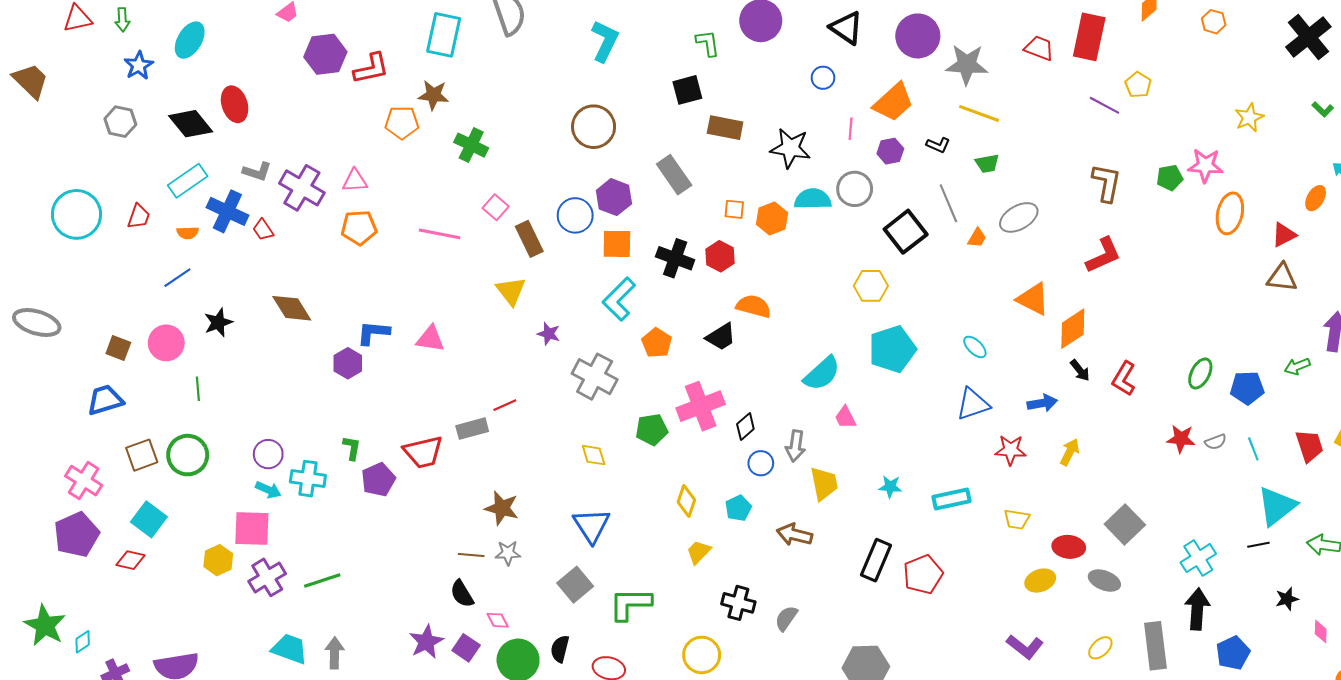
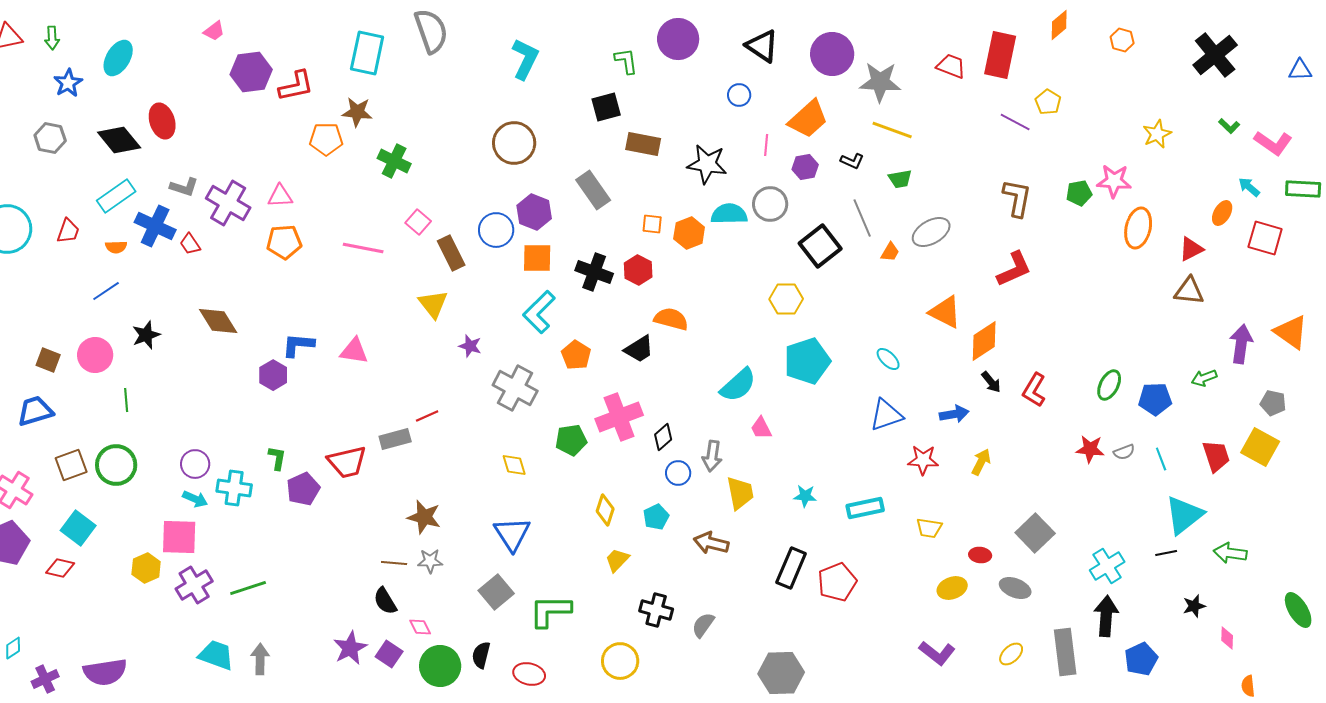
red ellipse: (1069, 547) -> (980, 555), size x0.7

